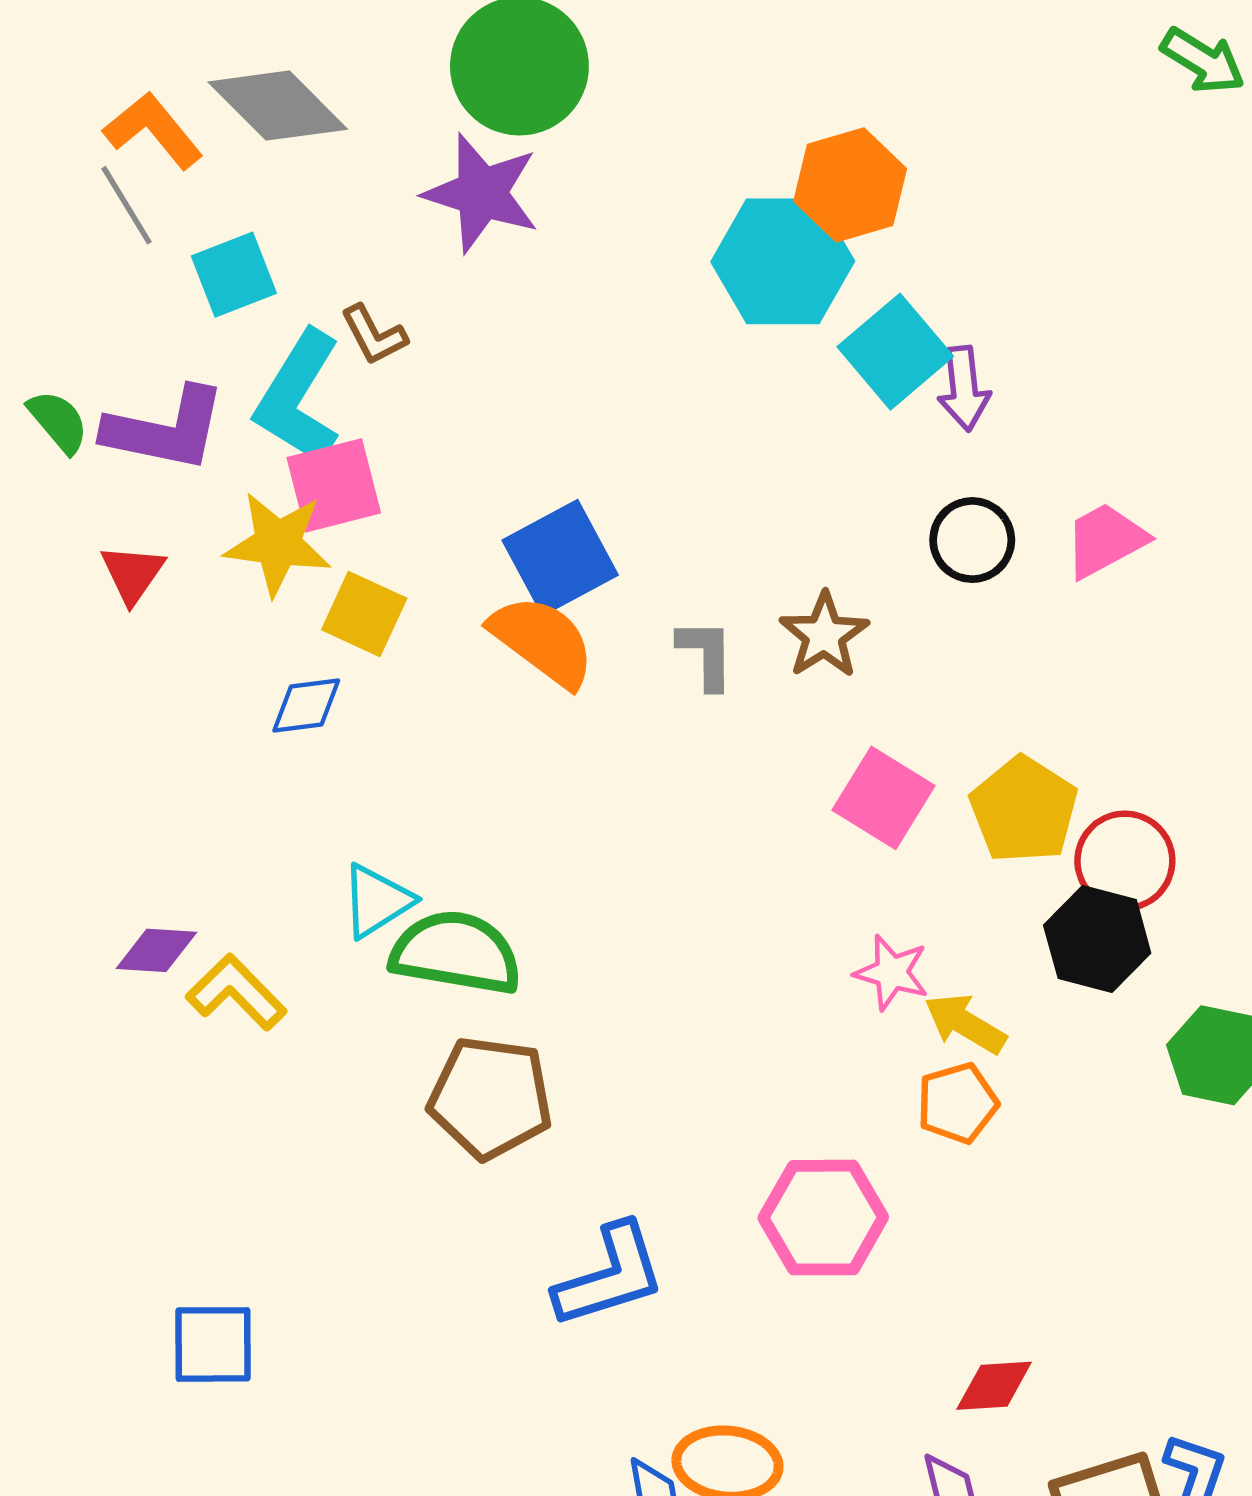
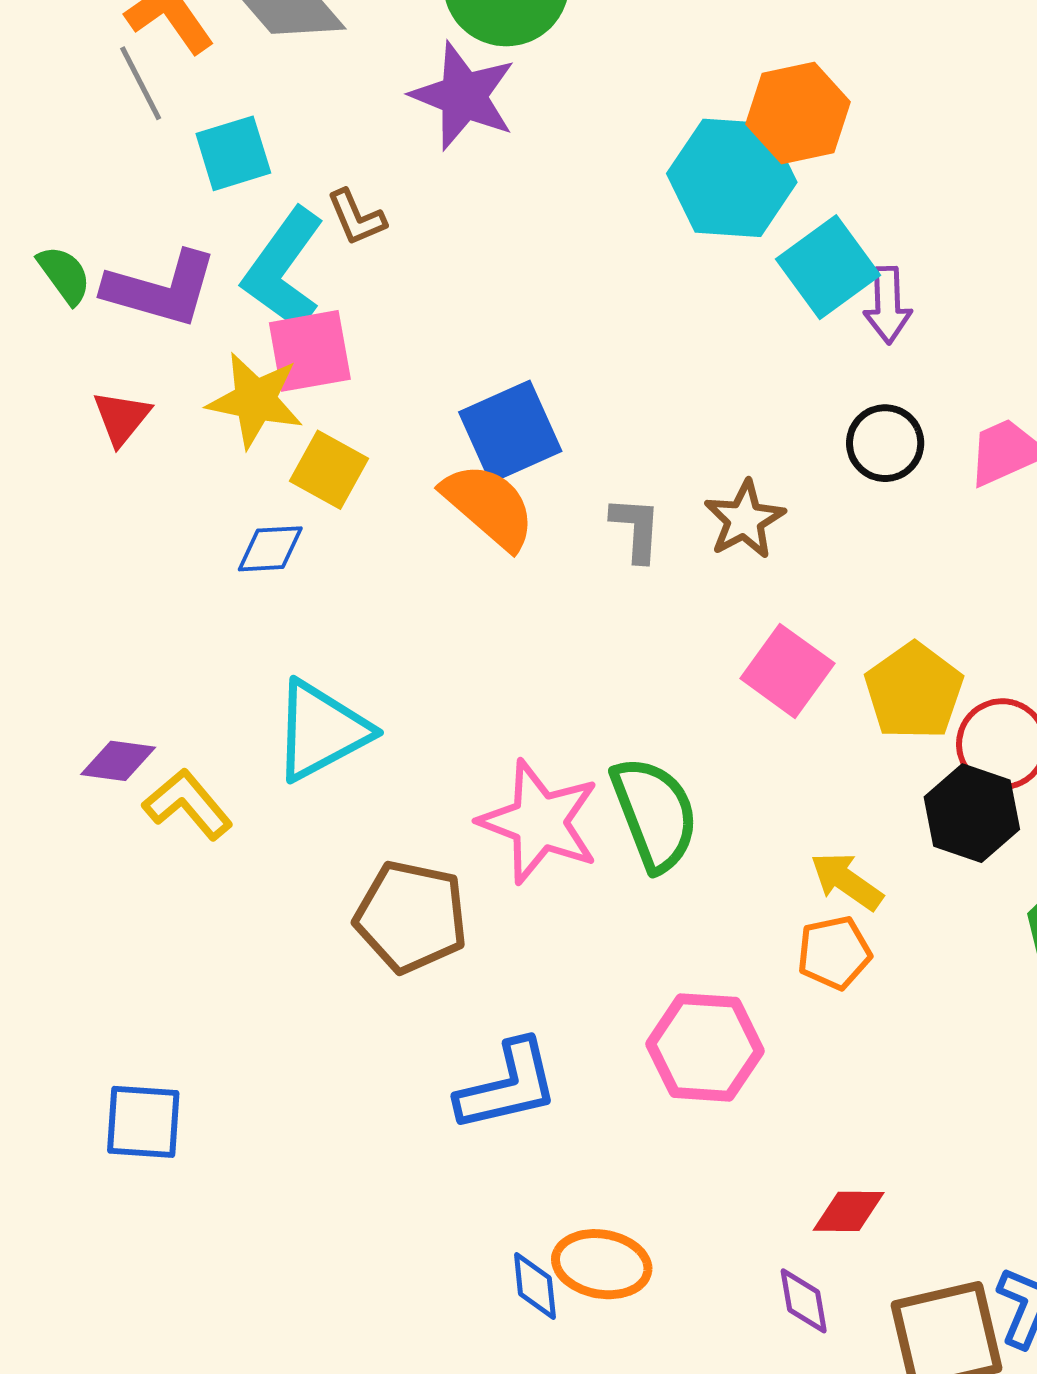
cyan triangle: (377, 901) -> (321, 731), size x1.5
green semicircle: (456, 953) -> (655, 814), moved, turned 55
pink star: (892, 973) -> (539, 822), moved, size x1.8

